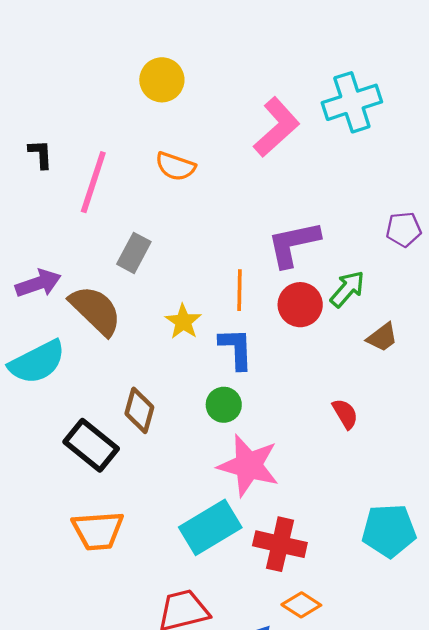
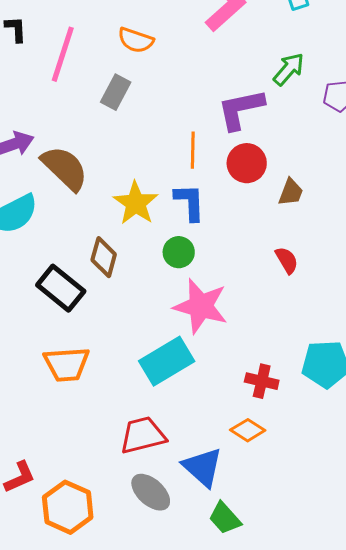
gray rectangle: (134, 253) -> (116, 92), moved
green arrow: (347, 289) -> (289, 69), moved
yellow star: (183, 322) -> (136, 203), moved, size x1.4
brown trapezoid: (382, 337) -> (291, 192), moved, turned -32
red cross: (280, 544) -> (262, 381), moved, size x0.7

